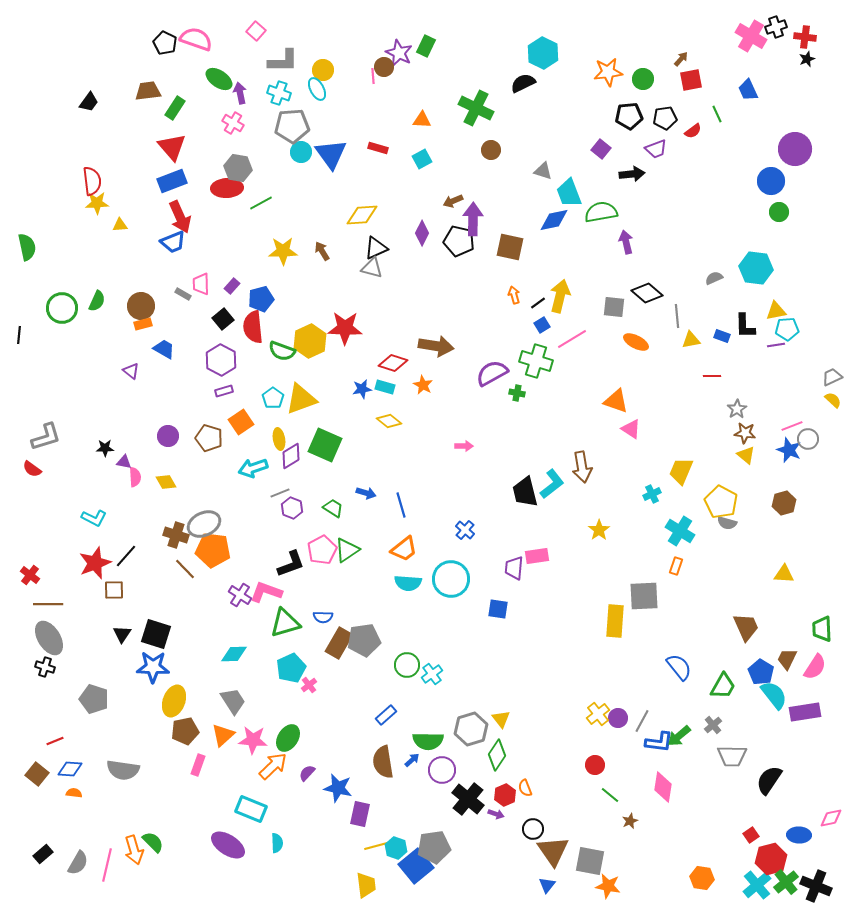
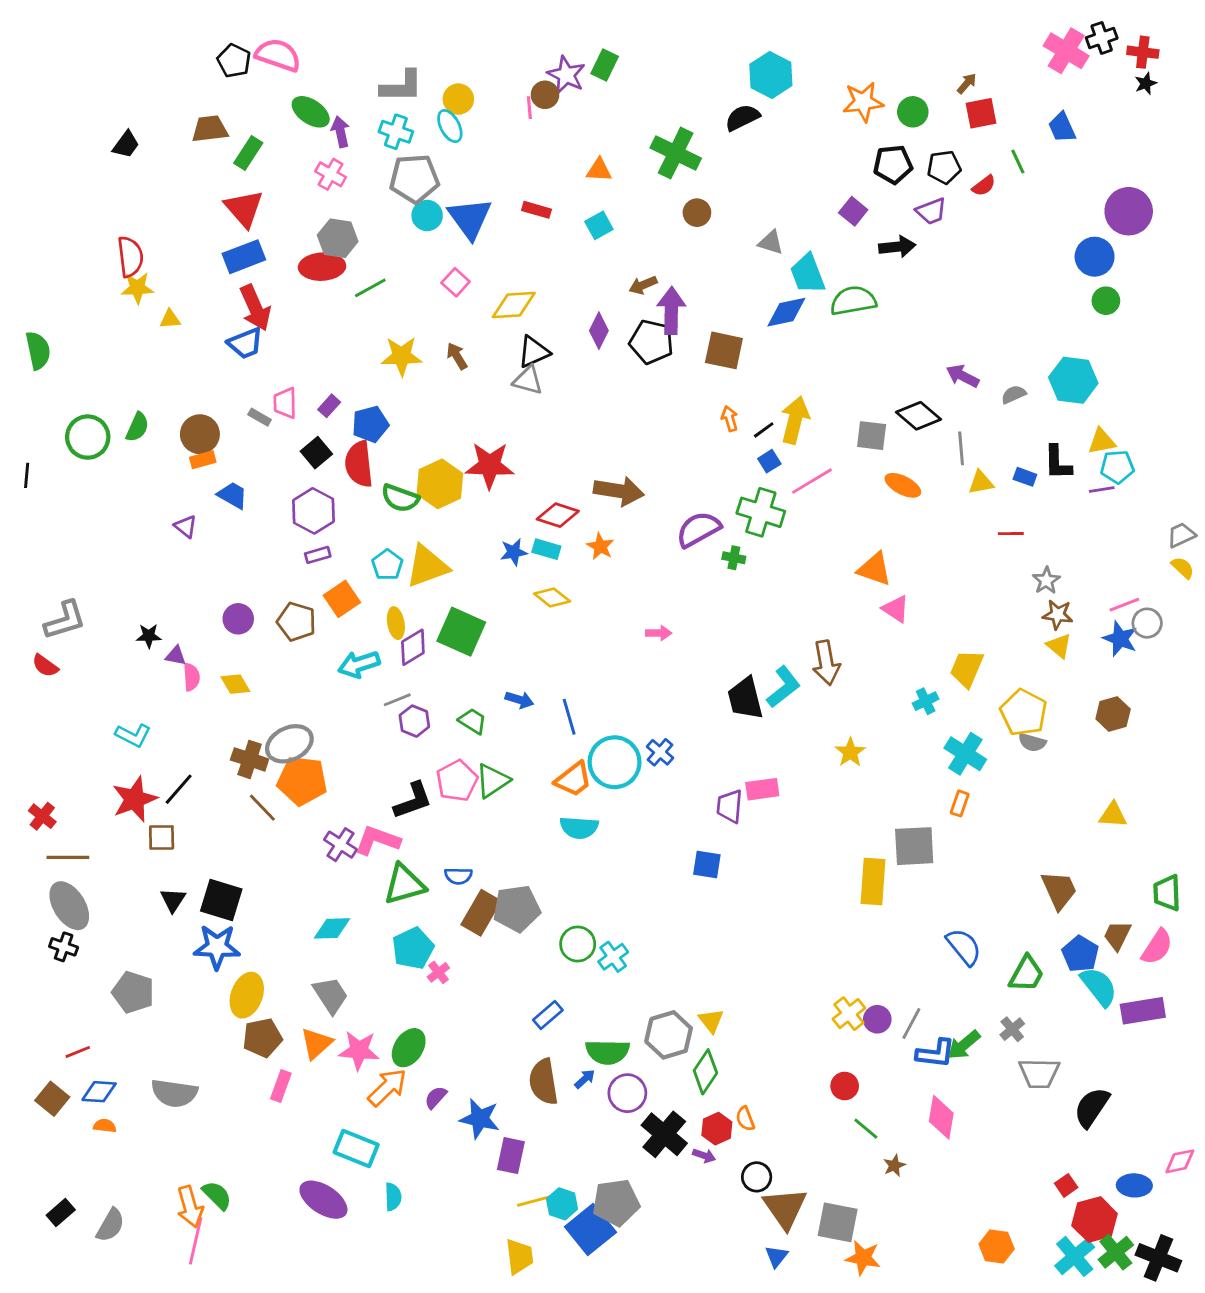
pink square: (256, 31) -> (456, 282), moved
purple arrow: (626, 242) -> (962, 376), moved, turned -50
cyan circle: (451, 579) -> (615, 762), moved
pink line: (107, 865) -> (196, 1241), moved

